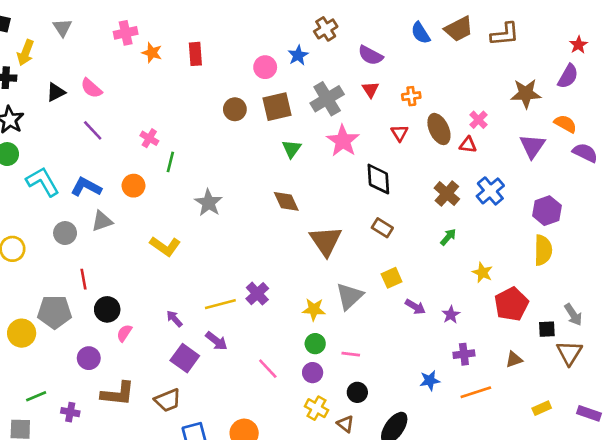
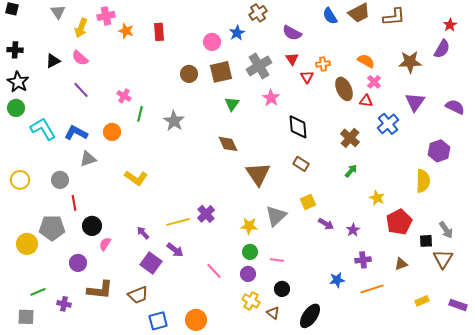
yellow arrow: (26, 53) -> (81, 28), moved
orange semicircle: (565, 124) -> (366, 61), moved
red triangle: (399, 133) -> (307, 77), moved
pink star: (343, 141) -> (271, 98), size x0.7
blue cross: (490, 191) -> (388, 124), moved
gray star: (209, 203) -> (174, 121), moved
purple hexagon: (547, 211) -> (439, 151), moved
gray circle: (65, 233) -> (60, 180), moved

